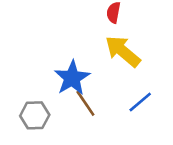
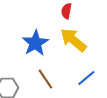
blue star: (72, 78) -> (35, 43), moved

